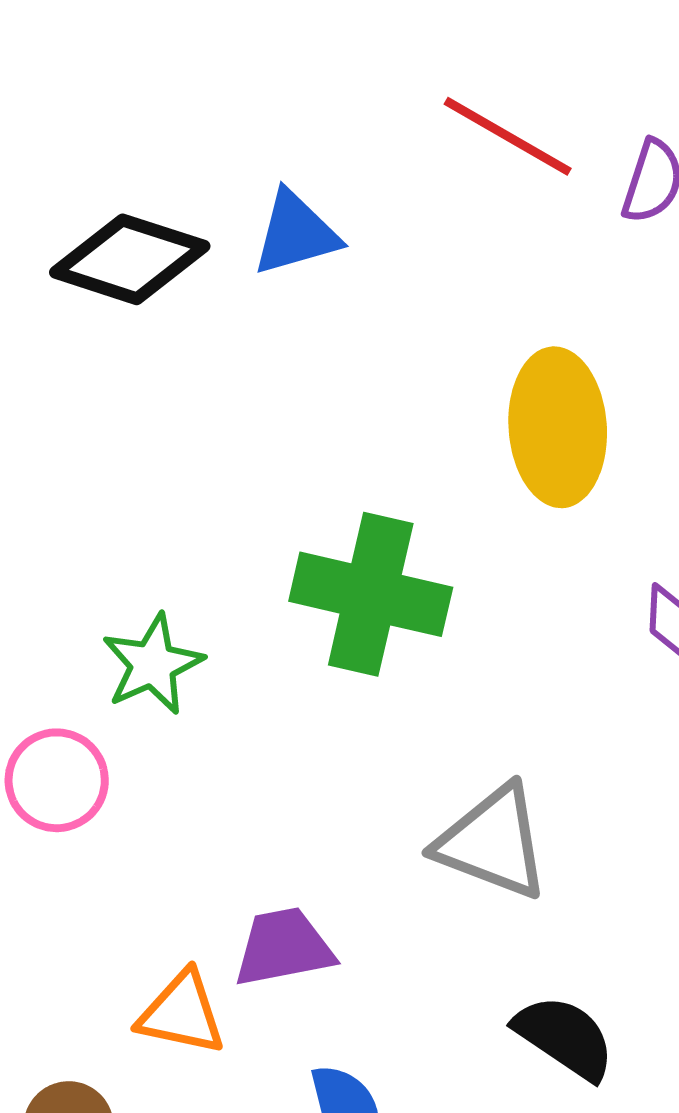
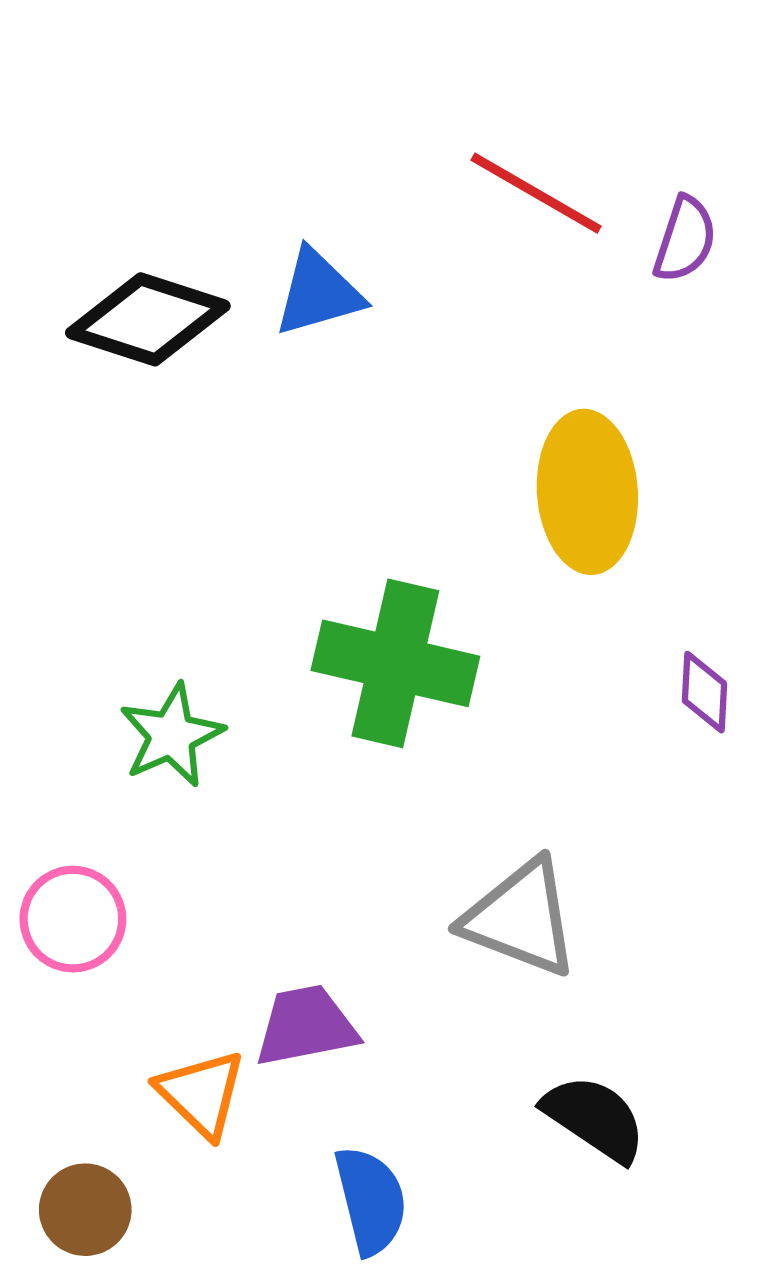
pink circle: (57, 780) -> (73, 919), moved
orange triangle: (182, 1013) -> (201, 1094), turned 32

